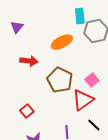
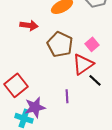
red square: (27, 111) -> (16, 85), moved, size x1.6
black line: (94, 125) -> (95, 80), moved

